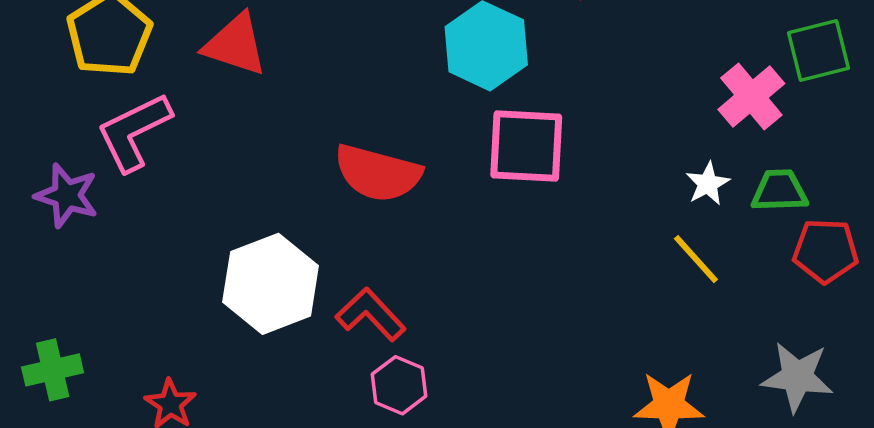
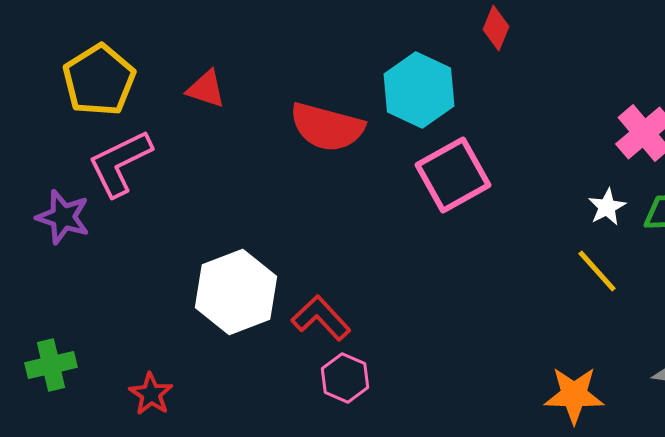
red triangle: (235, 45) -> (206, 89), size x0.7
pink square: (526, 146) -> (453, 175), turned -32
red semicircle: (378, 173) -> (327, 127), moved

